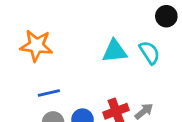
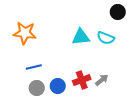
cyan semicircle: (150, 53) -> (106, 38), turned 144

